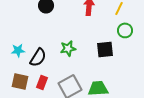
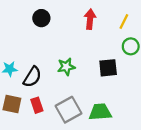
red rectangle: (42, 82) -> (37, 105), turned -40

